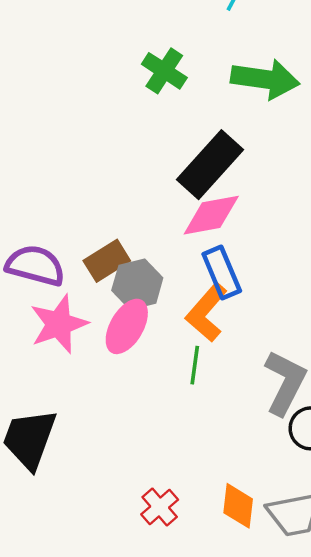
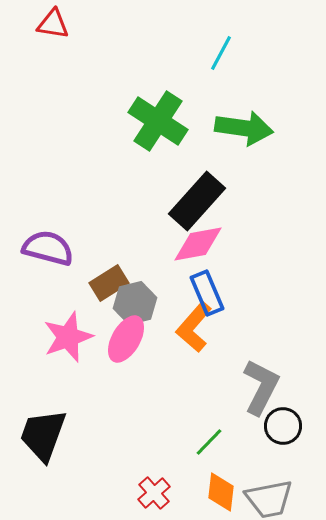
green cross: (164, 71) -> (158, 121), size x1.5
purple semicircle: (35, 265) -> (48, 248), moved
green line: (195, 365) -> (209, 442), moved, turned 36

